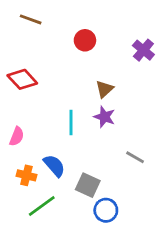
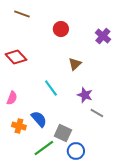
purple star: (104, 117) -> (85, 95), moved
cyan line: (71, 122) -> (51, 88), turned -36
green line: (42, 206) -> (44, 148), moved

